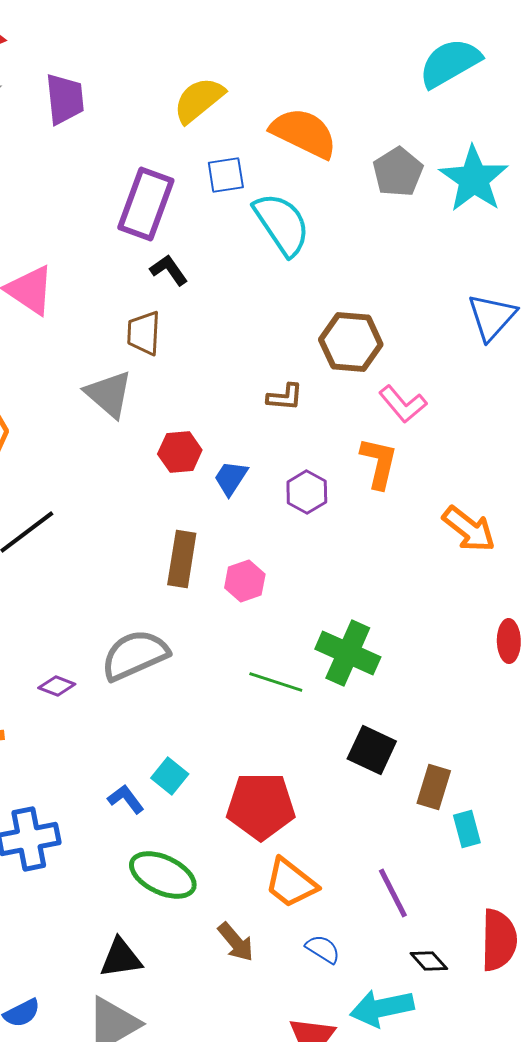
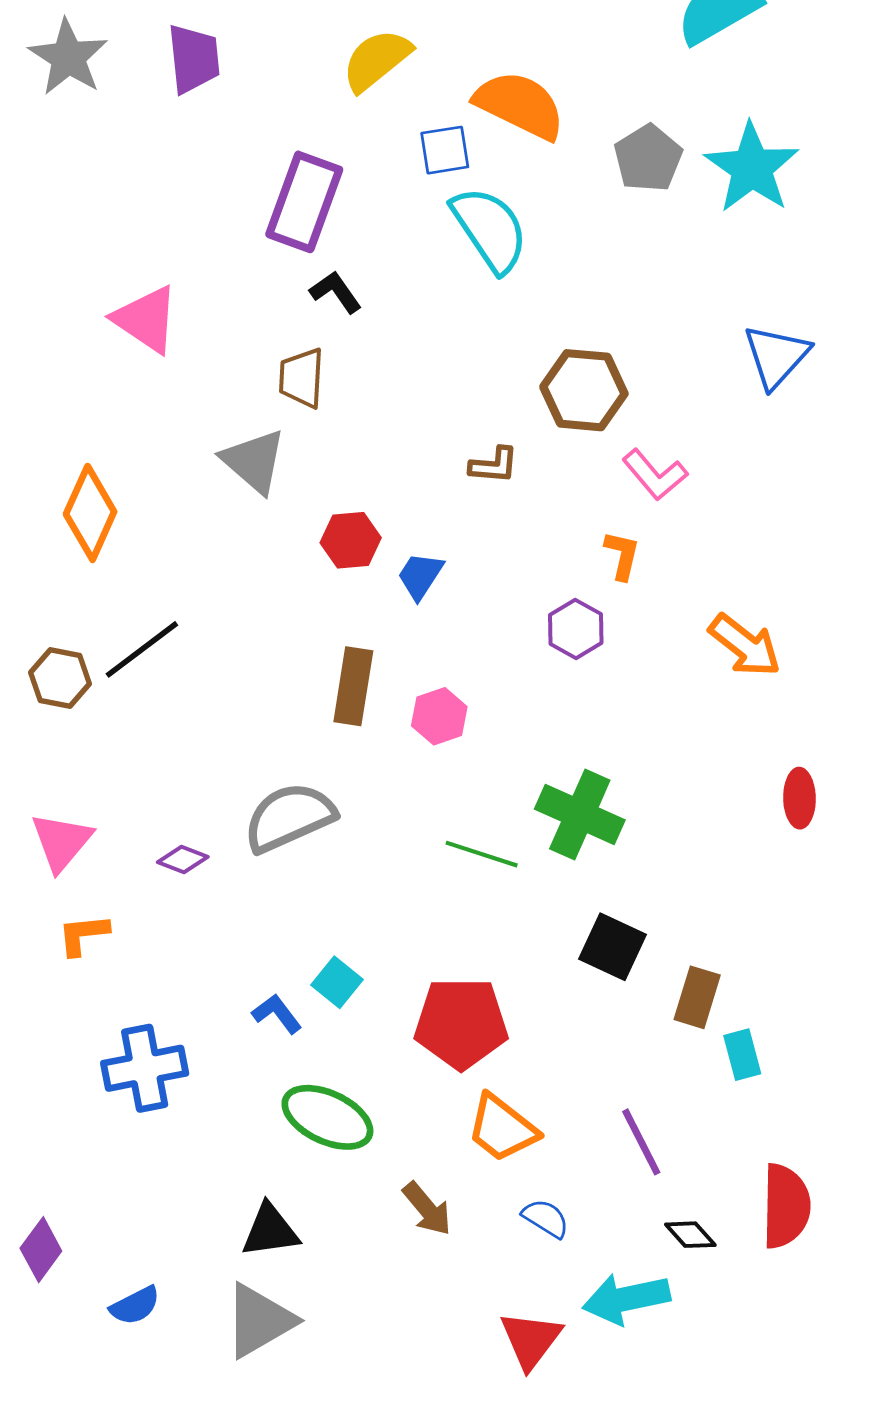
blue square: (226, 175) -> (445, 150), moved
orange L-shape: (379, 463) -> (622, 555), size x0.7
purple hexagon: (307, 492) -> (576, 629), moved

